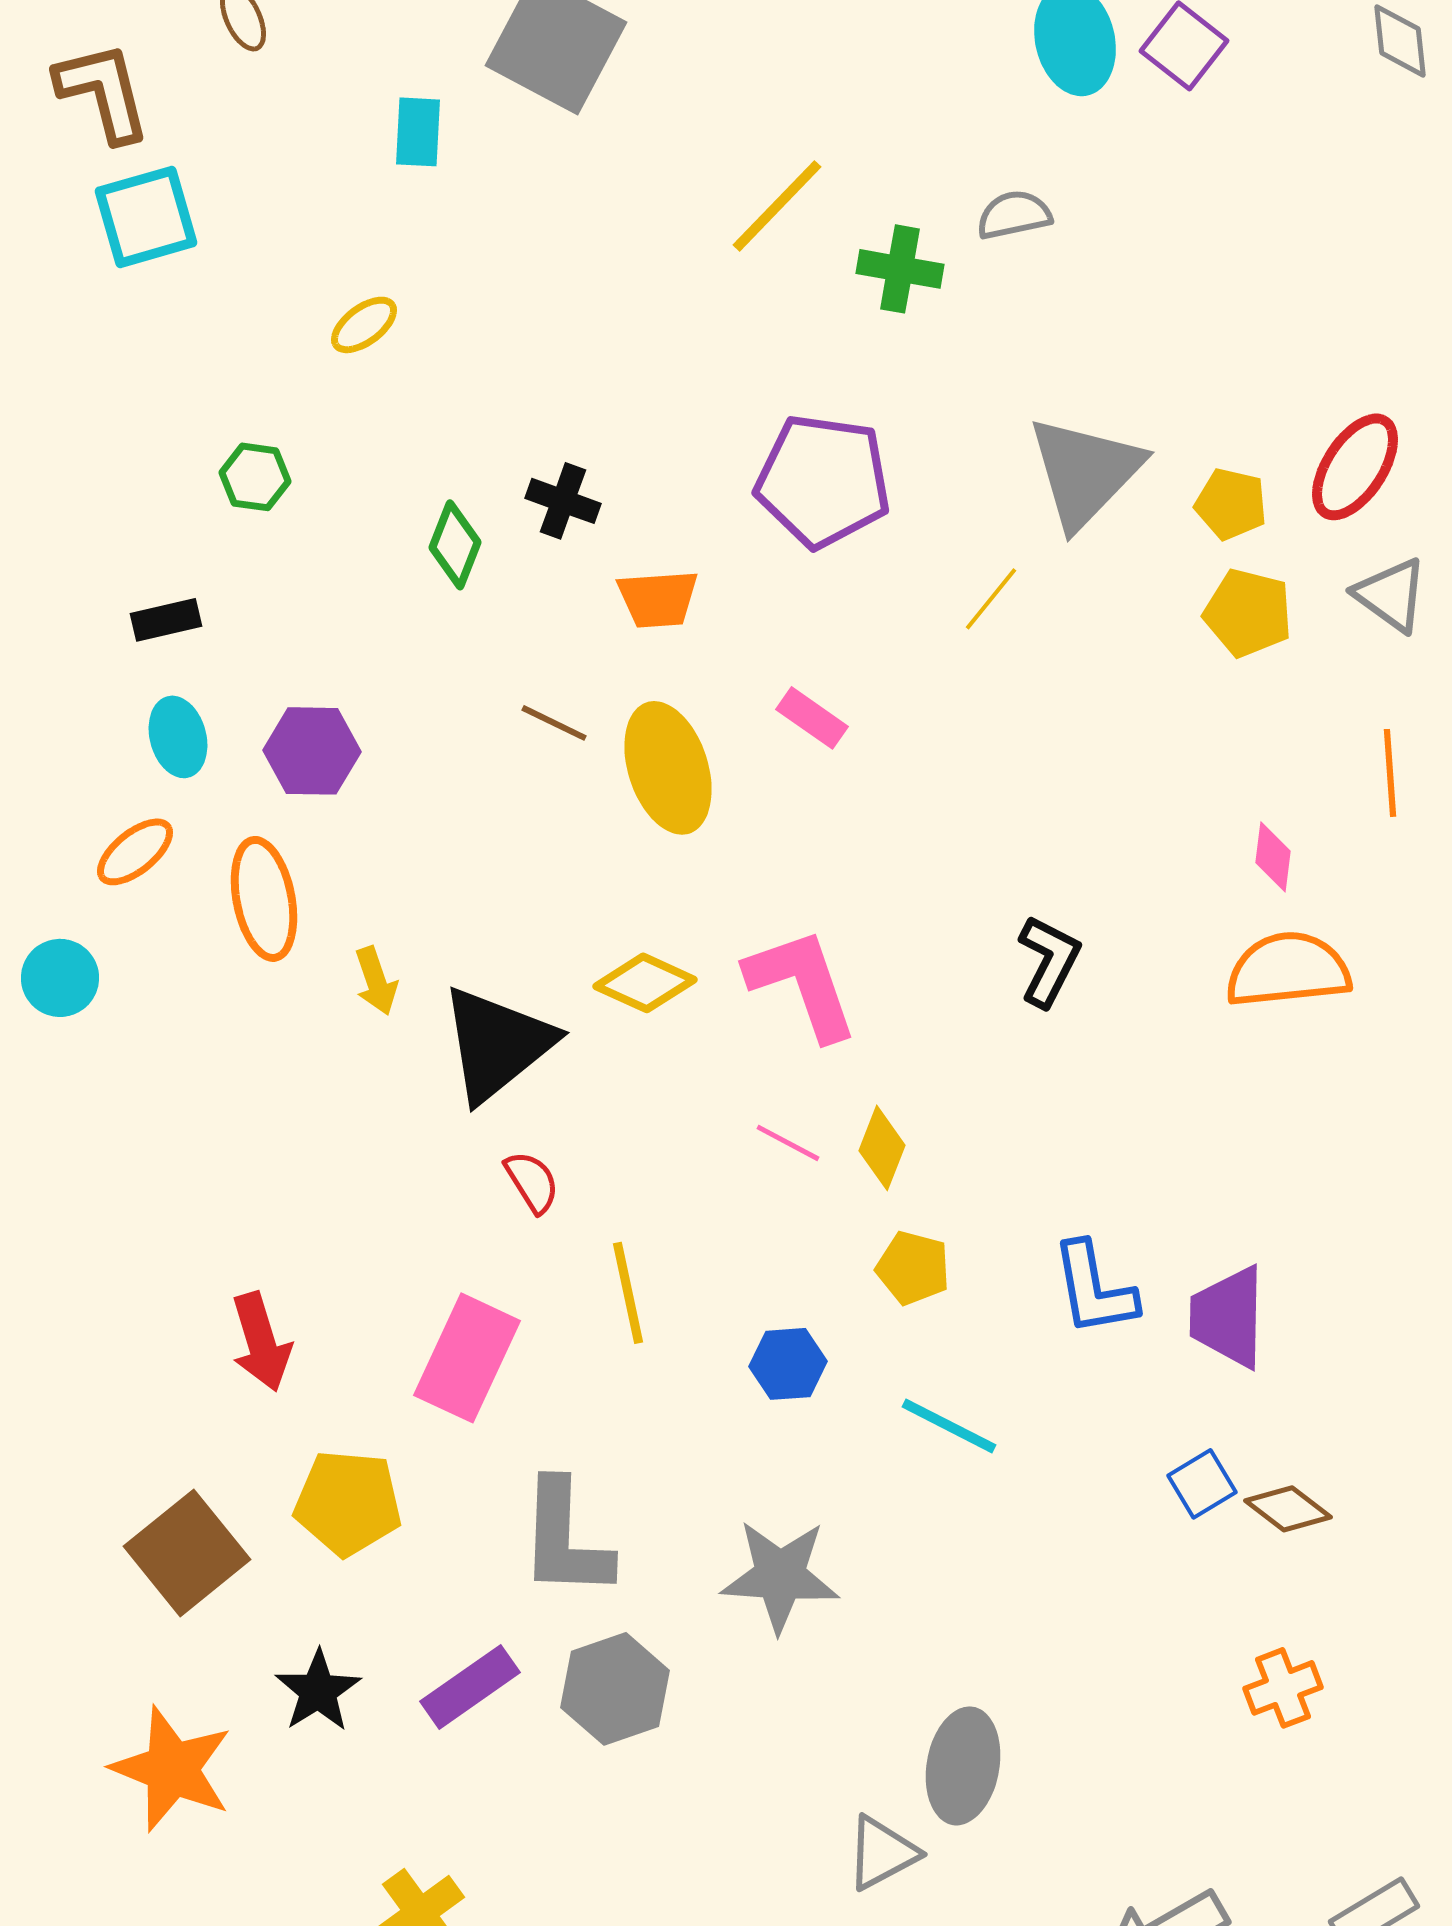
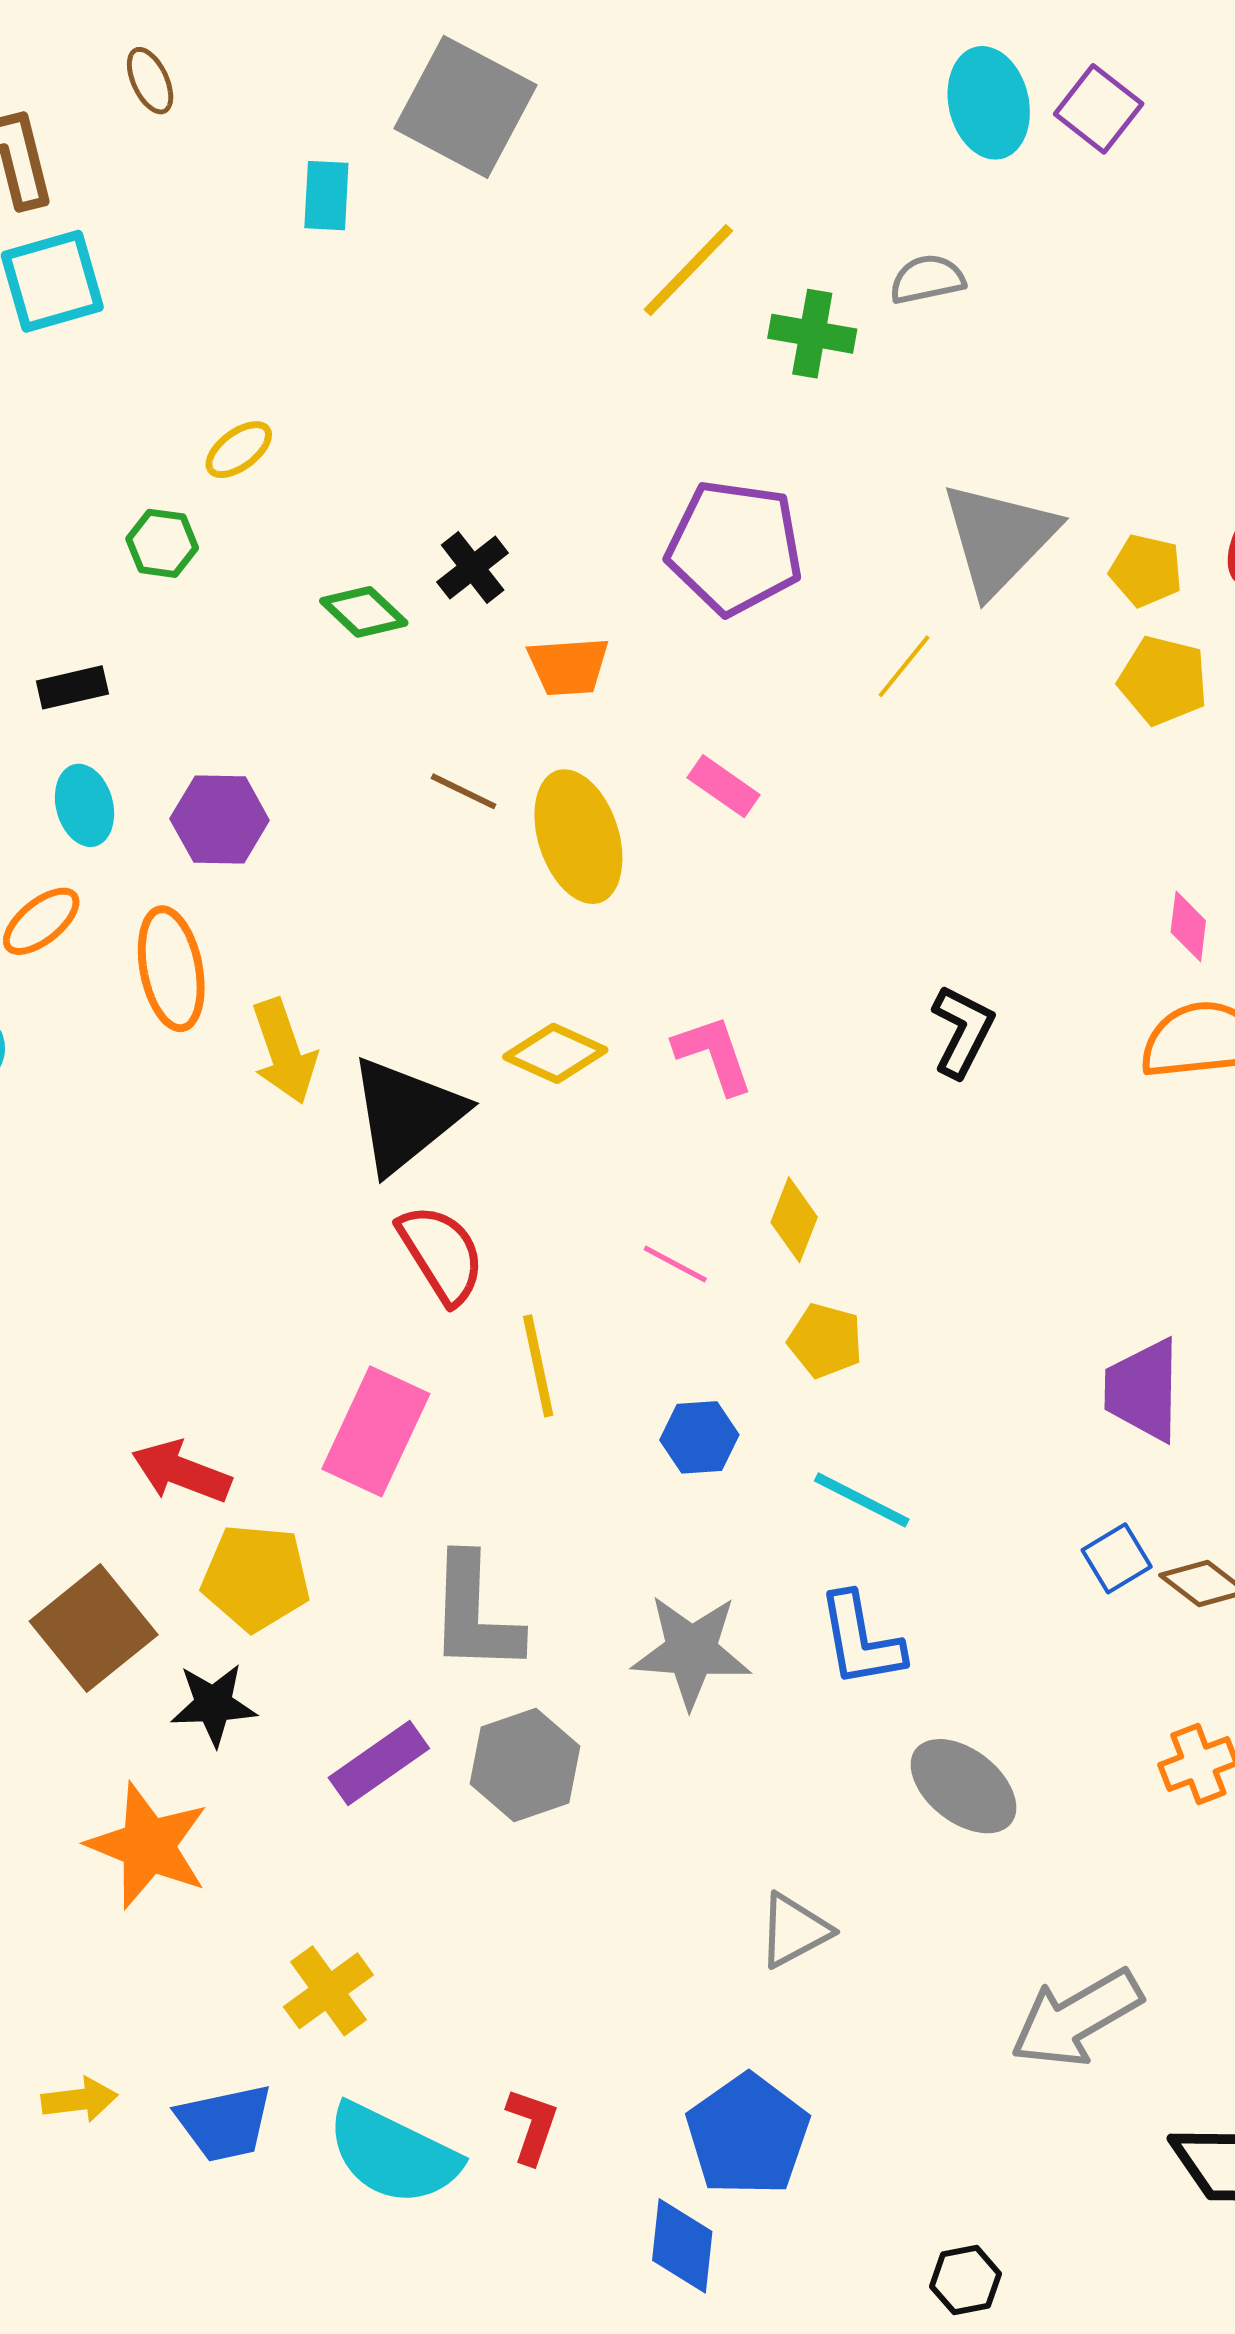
yellow ellipse: (364, 325) -> (239, 450), moved
black cross: (563, 501) -> (473, 568), turned 32
green diamond: (455, 545) -> (364, 612), turned -68
yellow arrow: (376, 981) -> (284, 1051), size x1.5
pink L-shape: (802, 984) -> (714, 1054), size x0.7
pink line: (788, 1143) -> (675, 1264), moved
red semicircle: (532, 1182) -> (441, 1254), size x1.6
blue L-shape: (1094, 1289) -> (861, 1640), moved
red arrow: (261, 1342) -> (181, 1472), moved, turned 128
black star: (318, 1691) -> (214, 1705), moved, turned 30
gray ellipse: (963, 1766) -> (963, 1786), moved, turned -62
orange star: (172, 1769) -> (148, 1846), moved

